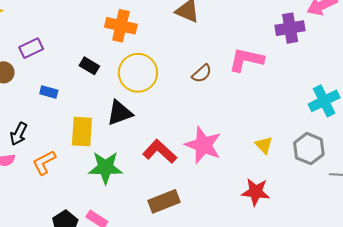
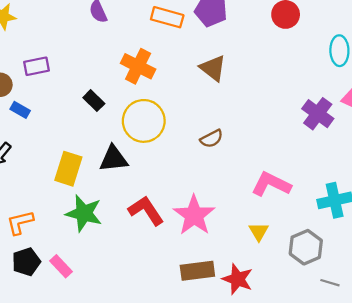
purple cross: (290, 28) -> (318, 114), turned 32
pink L-shape: (246, 60) -> (271, 184), moved
blue rectangle: (49, 92) -> (20, 110), moved
orange L-shape: (44, 162) -> (20, 222), moved
brown rectangle: (164, 201) -> (197, 271), moved

